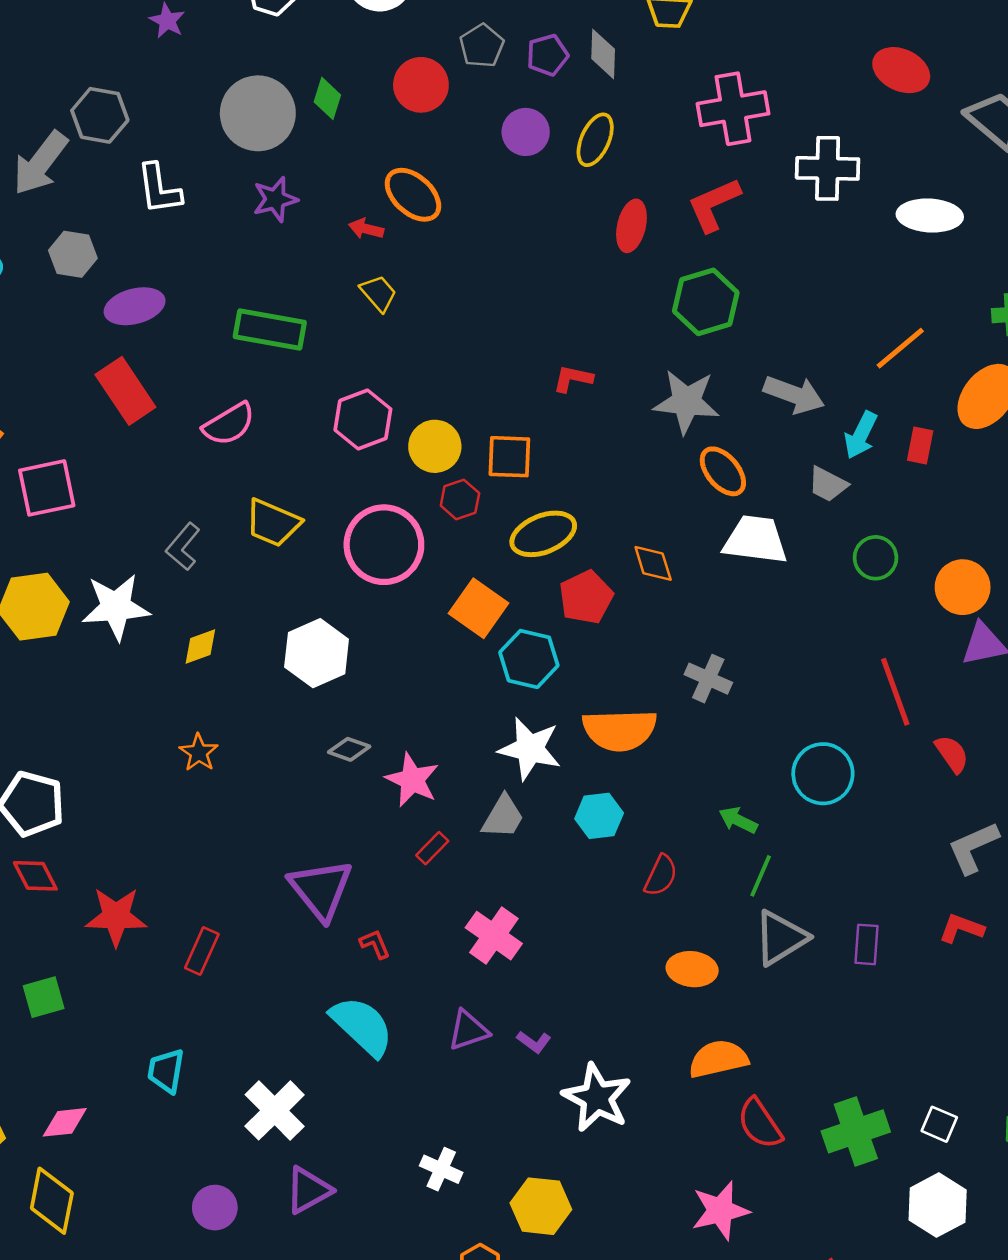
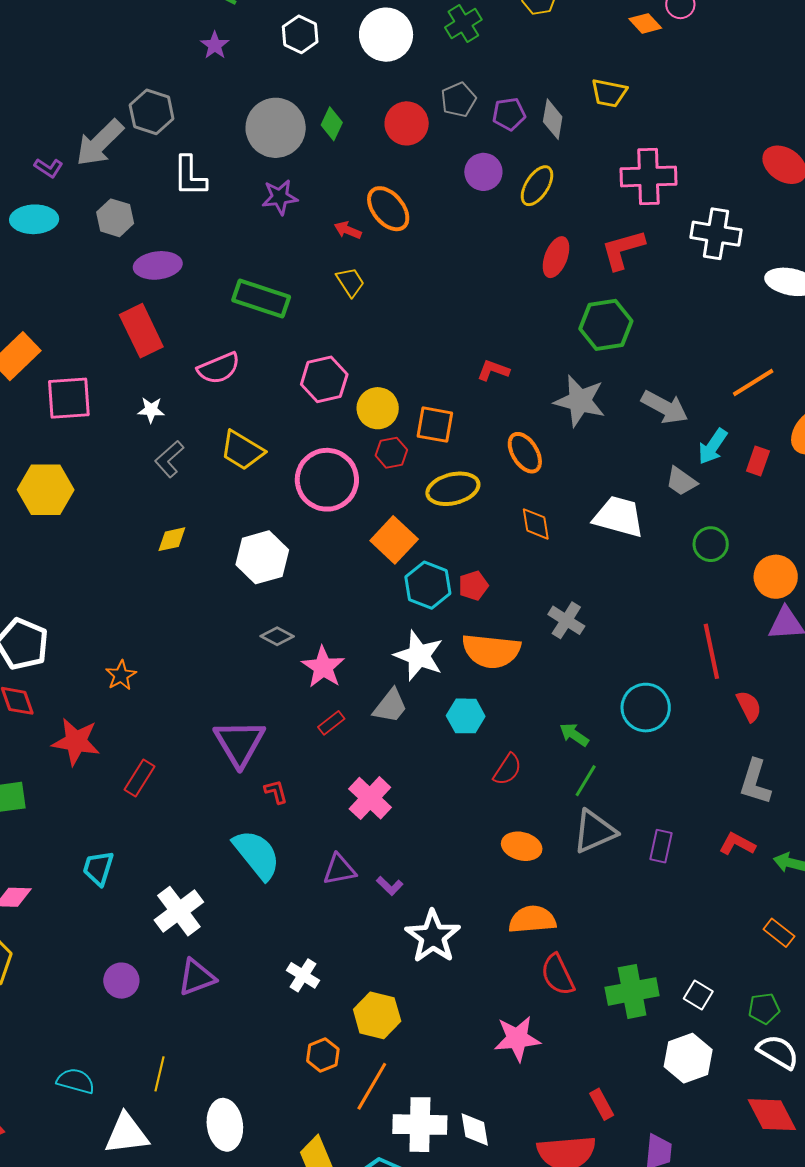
orange ellipse: (723, 471) -> (525, 453), moved
red pentagon: (586, 597) -> (473, 586), moved, size x0.7
white star: (116, 607) -> (151, 410), moved, size x0.5
orange star: (199, 753) -> (121, 675), moved
gray L-shape: (973, 848) -> (755, 782), turned -57

